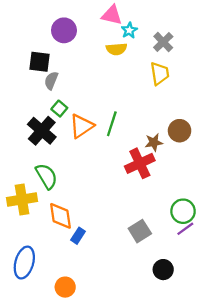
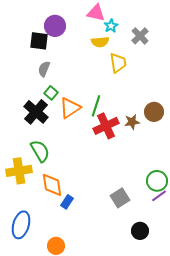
black square: (39, 62) -> (39, 41), moved
yellow trapezoid: (160, 74) -> (118, 63), moved
red cross: (140, 163) -> (106, 126), moved

